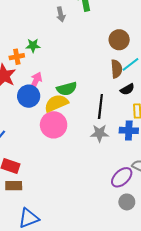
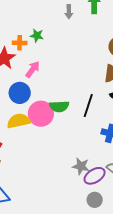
green semicircle: (67, 89) -> (59, 106), moved
blue circle: (29, 96) -> (20, 93), moved
yellow semicircle: (56, 103) -> (19, 121), moved
gray star: (100, 133) -> (81, 166), moved

